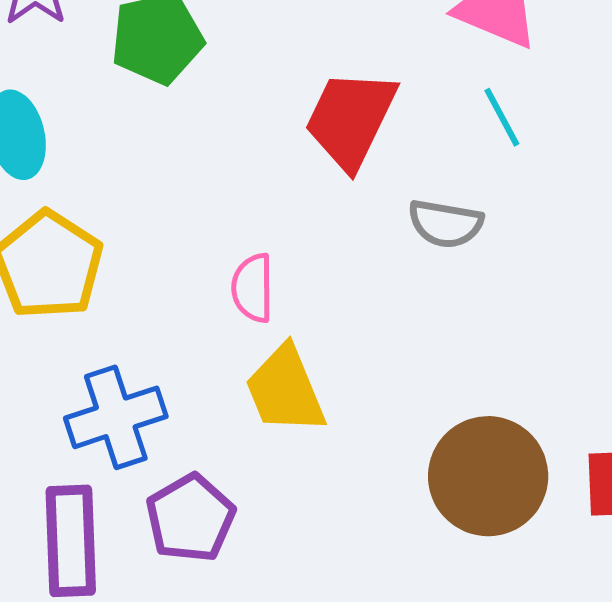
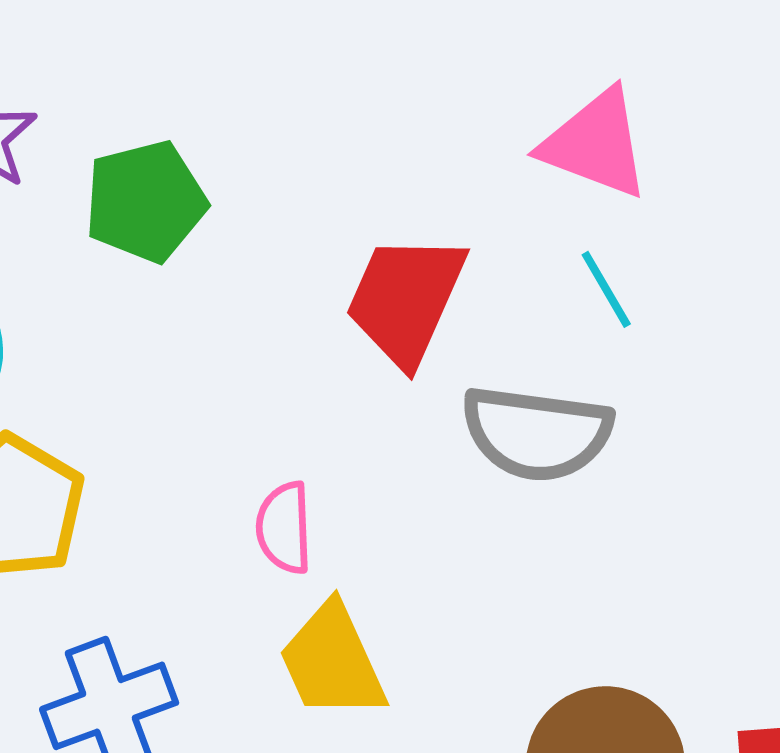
gray semicircle: (445, 224) -> (537, 433), size x1.5

